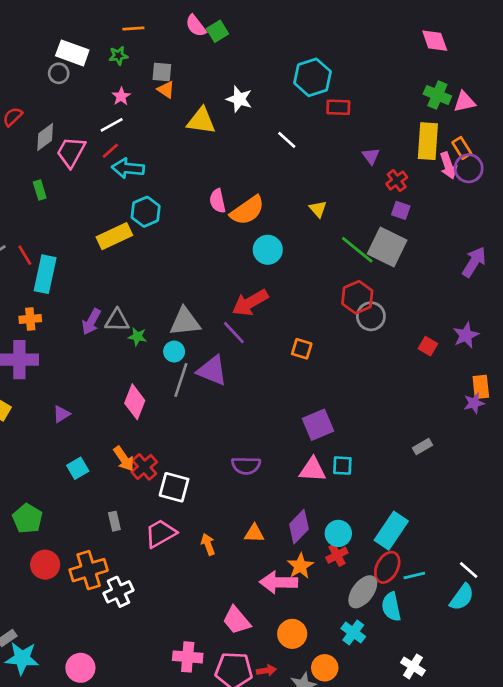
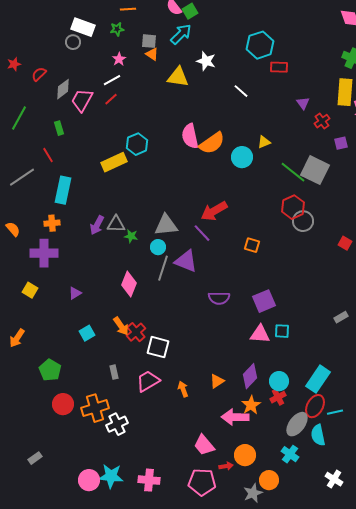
cyan arrow: (128, 168) -> (181, 34), moved, turned 130
pink semicircle: (218, 201) -> (190, 136), size x1.4
yellow triangle: (318, 209) -> (264, 142), turned 48
purple square: (401, 210) -> (341, 143), moved, turned -32
cyan circle: (268, 250) -> (242, 157), moved
red line: (25, 255) -> (48, 155), moved
purple semicircle: (246, 466) -> (219, 298), moved
orange triangle: (254, 533) -> (217, 381), turned -35
pink cross: (188, 657) -> (149, 480), moved
cyan star: (22, 658) -> (111, 476), moved
red arrow: (266, 671) -> (226, 466), moved

